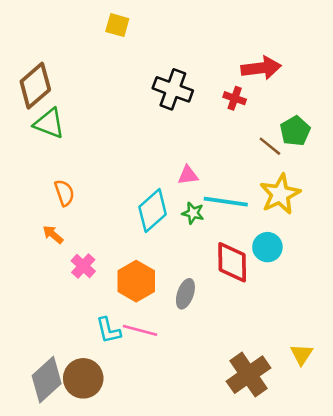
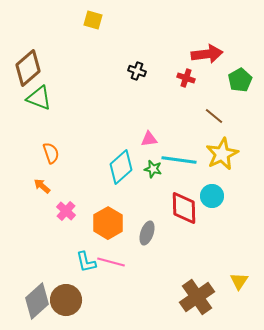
black cross: (173, 89) -> (137, 71), size x0.6
green pentagon: (295, 131) -> (240, 80), moved

